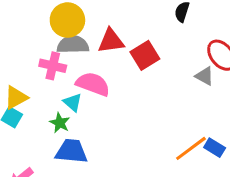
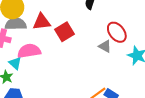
pink semicircle: (93, 84) -> (29, 51), turned -30

